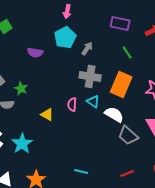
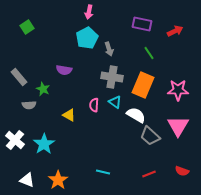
gray arrow: (87, 48) -> (109, 49), turned 128
purple semicircle: (35, 52) -> (64, 70), moved

